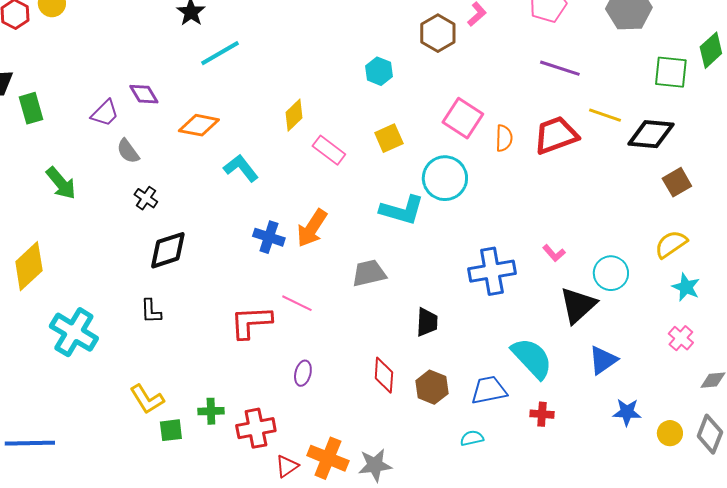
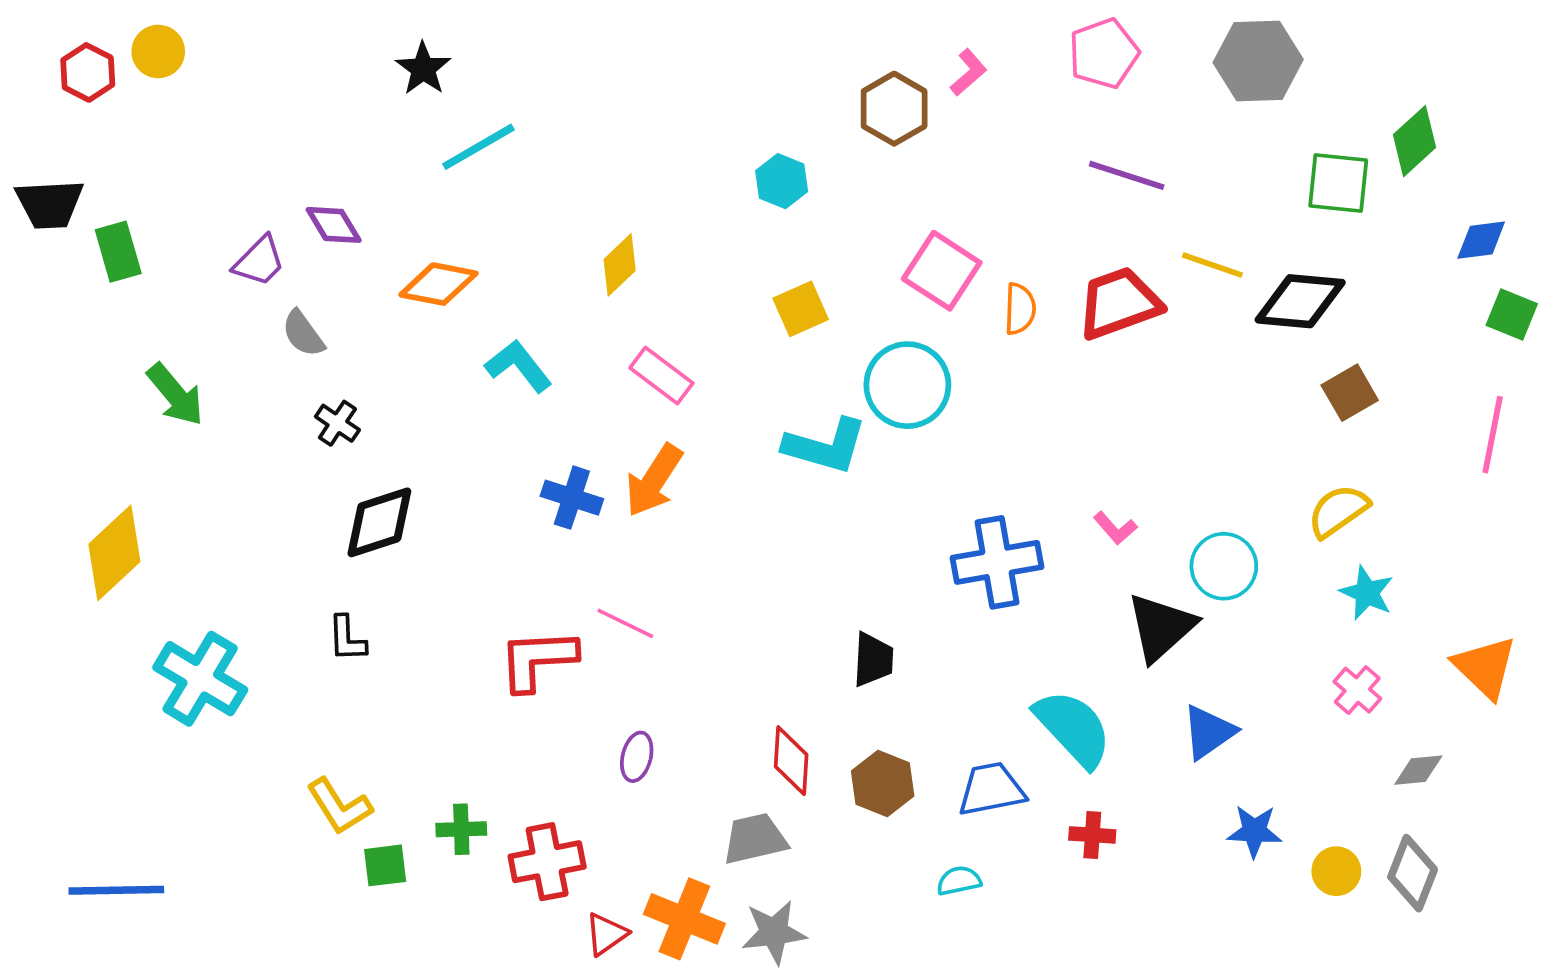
pink rectangle: (329, 150) -> (661, 376), moved
gray trapezoid: (369, 273) -> (755, 839), moved

